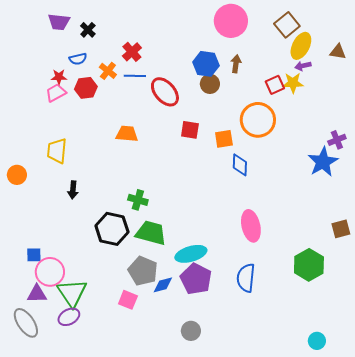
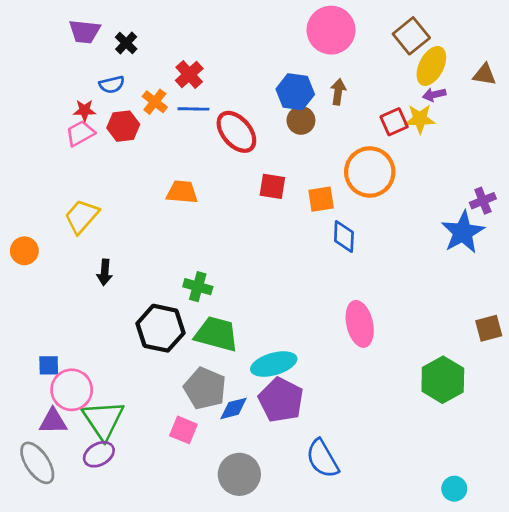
yellow trapezoid: (57, 151) -> (82, 216), turned 36
blue semicircle: (246, 278) -> (322, 459), moved, turned -36
gray circle: (191, 331) -> (239, 474), moved, size x1.5

